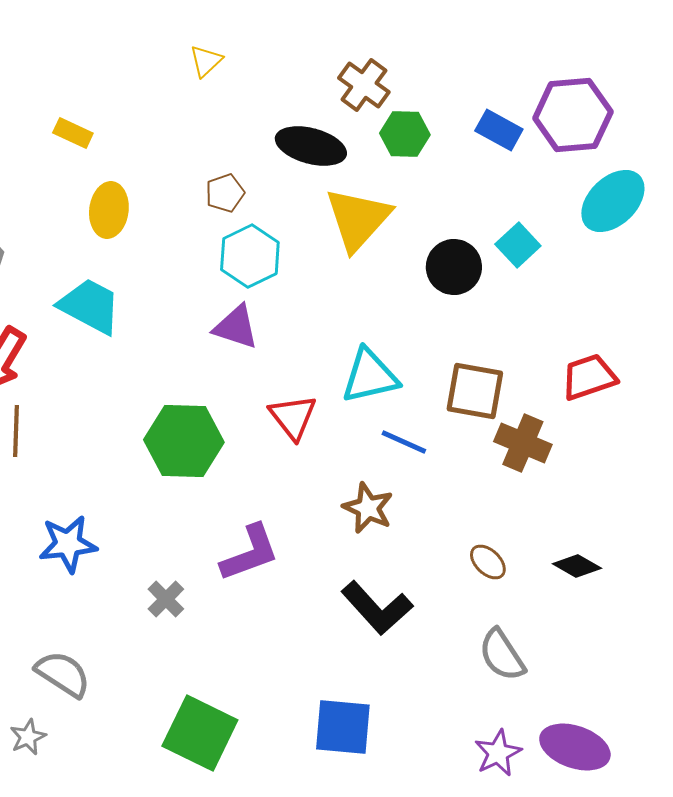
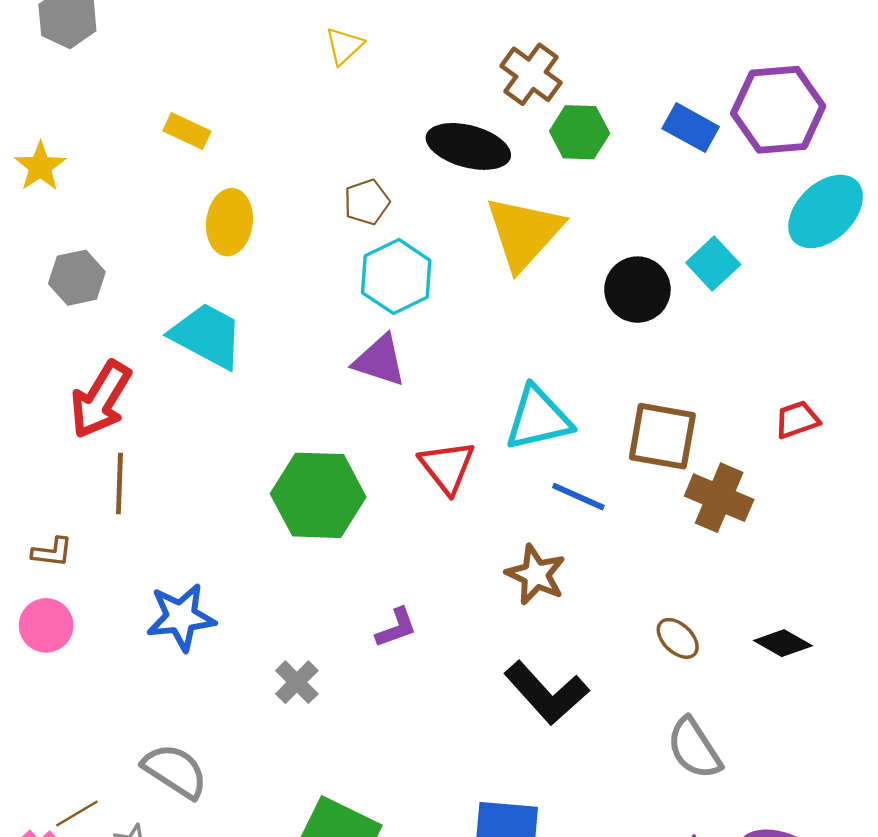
red trapezoid: (589, 377) -> (797, 420), size x0.7
purple L-shape: (250, 553) -> (396, 628), size x0.6

